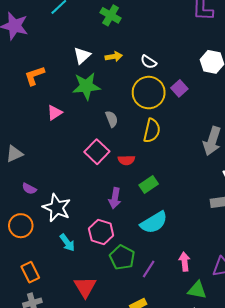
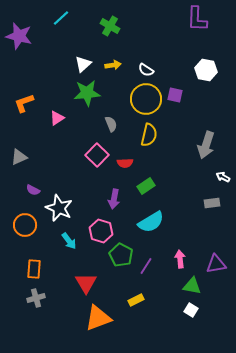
orange L-shape: (34, 76) -> (24, 103), moved
purple square: (179, 88) -> (175, 95), turned -35
orange rectangle: (30, 272) -> (34, 269), turned 30

